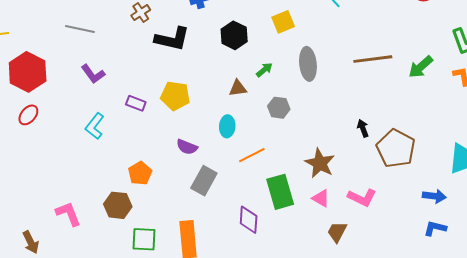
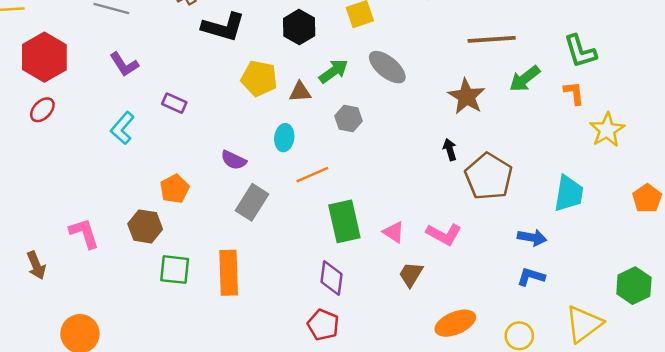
brown line: (373, 59) -> (492, 39), moved
gray ellipse: (308, 64) -> (387, 67), turned -48
green arrow: (264, 70) -> (334, 71), size x1.4
yellow pentagon: (175, 96) -> (259, 78), moved
brown star: (320, 163) -> (466, 96), moved
purple diamond: (249, 220) -> (331, 278), moved

